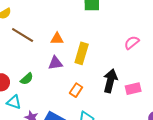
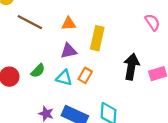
pink semicircle: (132, 43) -> (152, 22), turned 98
orange rectangle: (76, 90) -> (85, 75), moved
cyan triangle: (14, 102) -> (64, 78), moved

